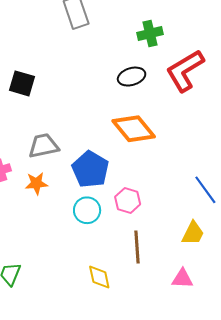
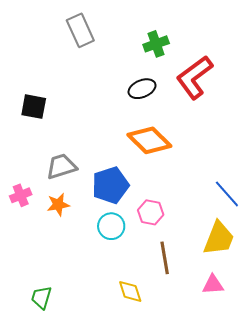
blue pentagon: (90, 169) -> (110, 185), turned 30
yellow trapezoid: (193, 233) -> (219, 238), size x1.4

